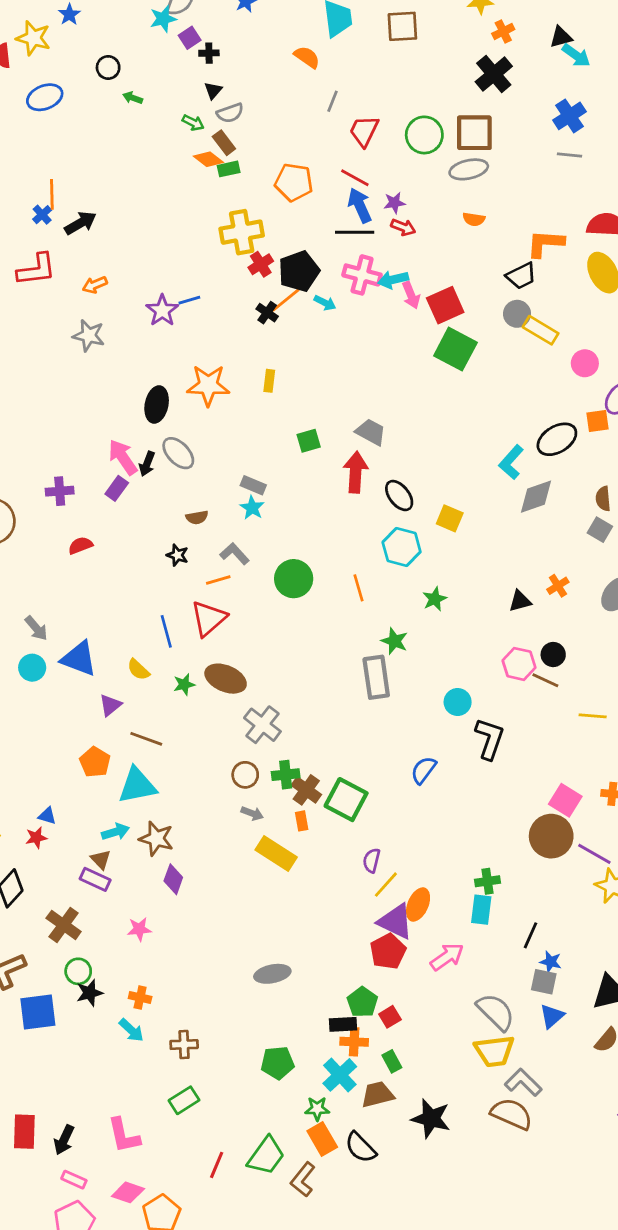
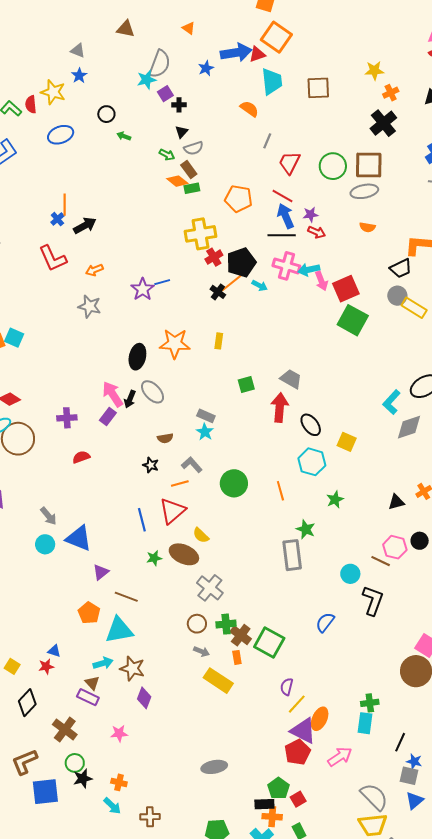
red L-shape: (36, 270) -> (53, 258), turned 72
yellow semicircle: (138, 670) -> (201, 535), moved
brown line: (545, 680) -> (381, 561), moved

